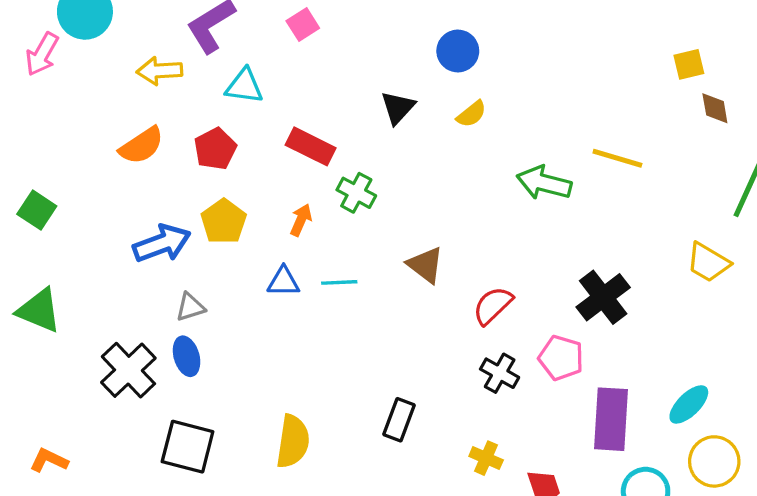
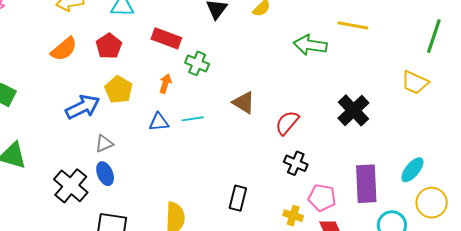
pink pentagon: (561, 358) -> (322, 198), moved

